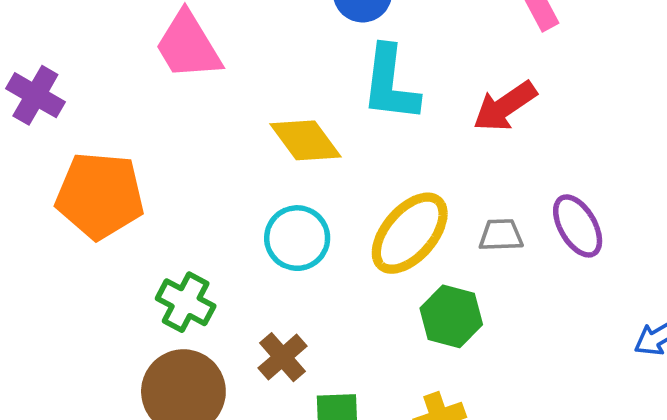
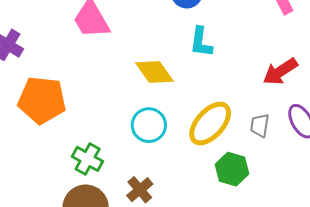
cyan L-shape: (390, 84) -> (201, 42), size x0.7
red arrow: (505, 106) -> (280, 71), moved
gray trapezoid: (501, 235) -> (260, 125), turned -80

